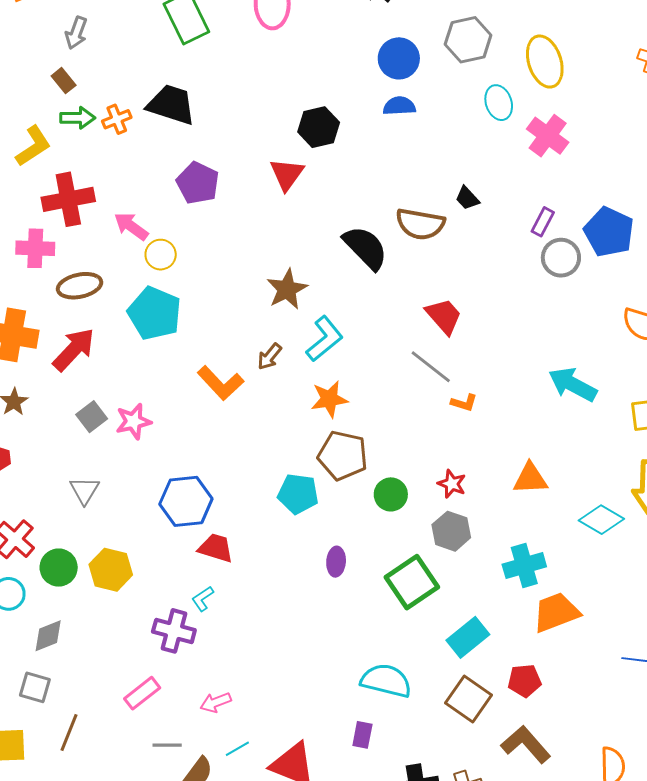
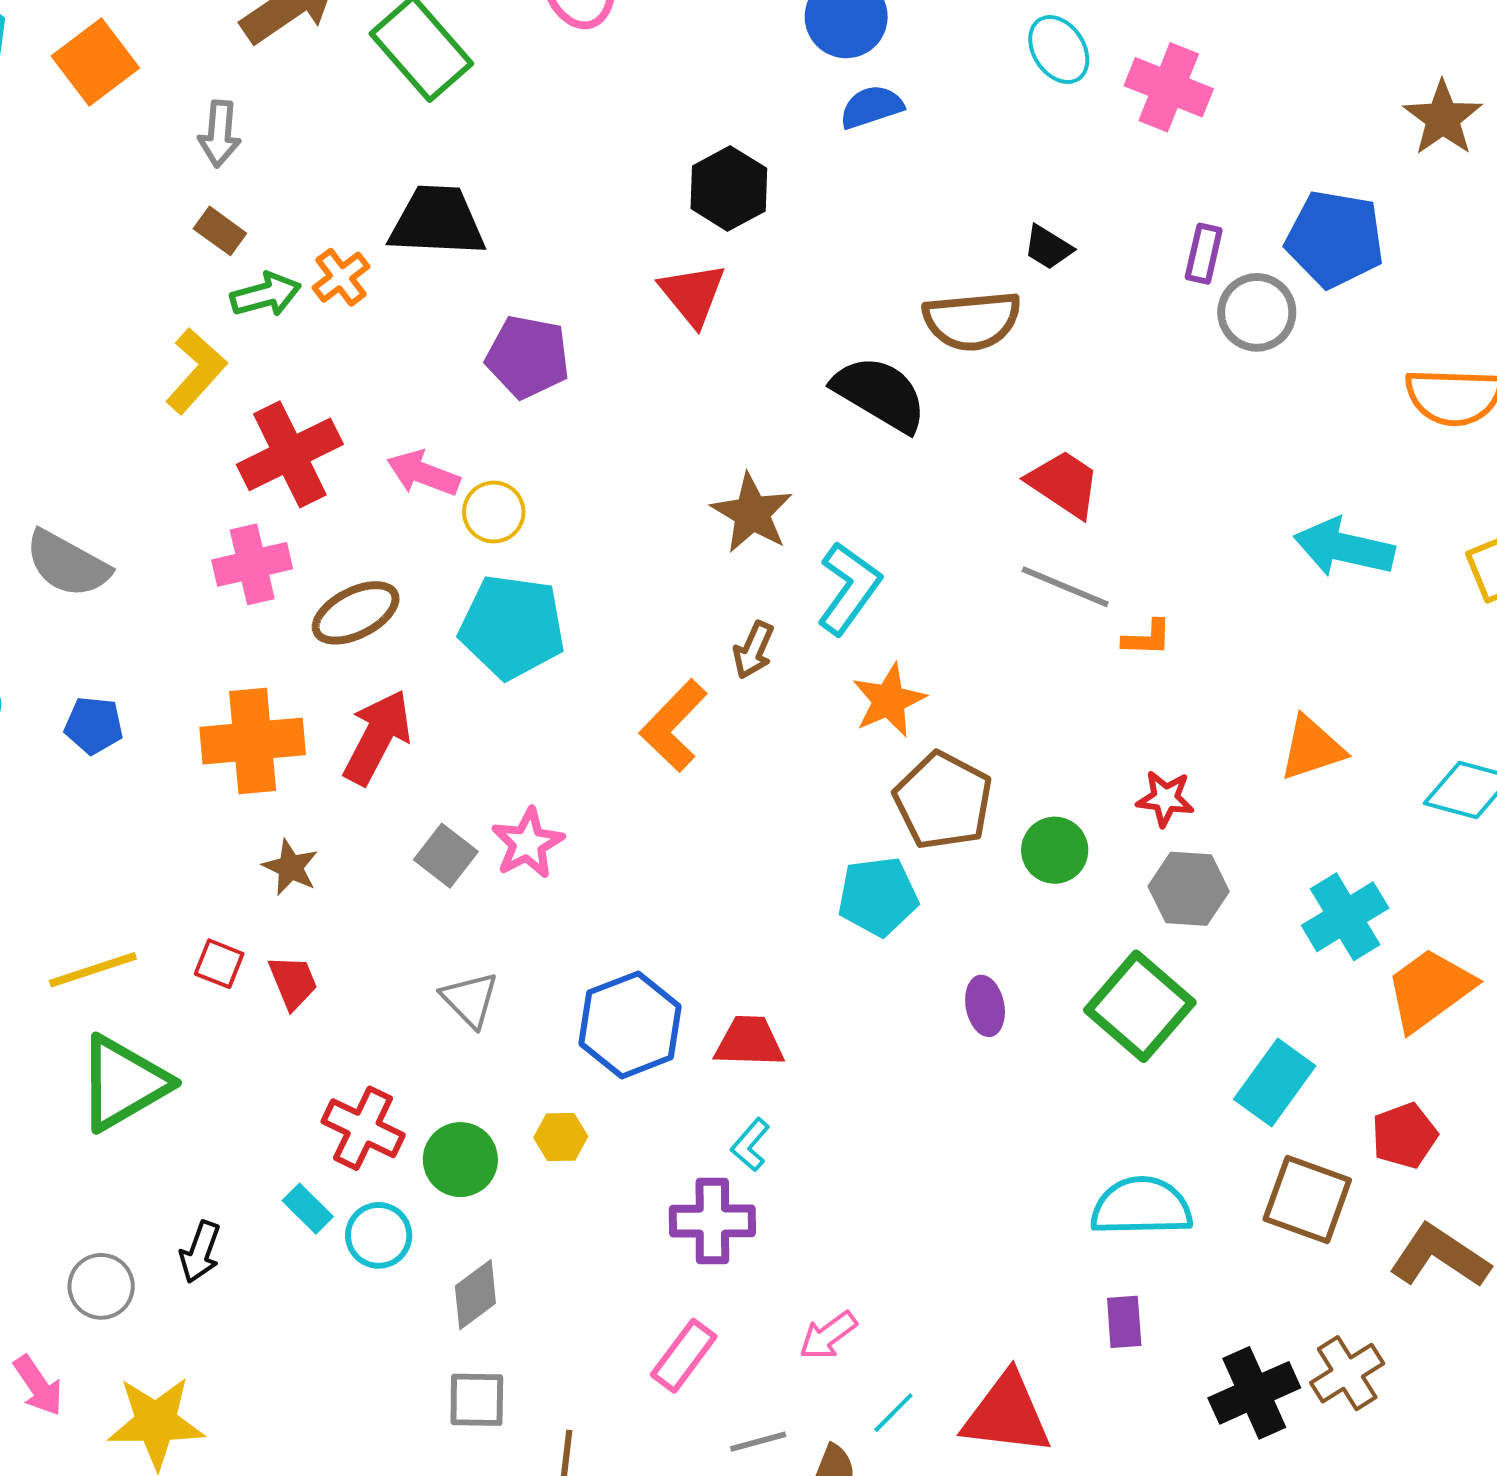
orange L-shape: (220, 383) -> (674, 726), turned 102
brown pentagon: (343, 455) -> (943, 801), turned 30
blue hexagon: (186, 501) -> (630, 1025), moved
yellow hexagon: (111, 570) -> (561, 1137), size x0.6

